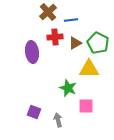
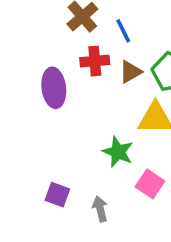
blue line: (71, 20) -> (123, 31), turned 72
pink square: (86, 106) -> (150, 184), turned 35

